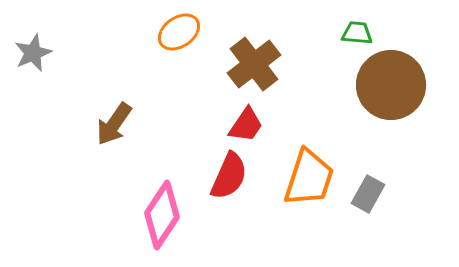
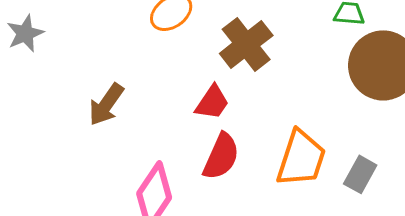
red trapezoid: (246, 125) -> (212, 102), moved

